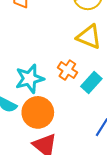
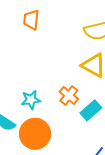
cyan star: (30, 79) -> (31, 100), size x0.7

